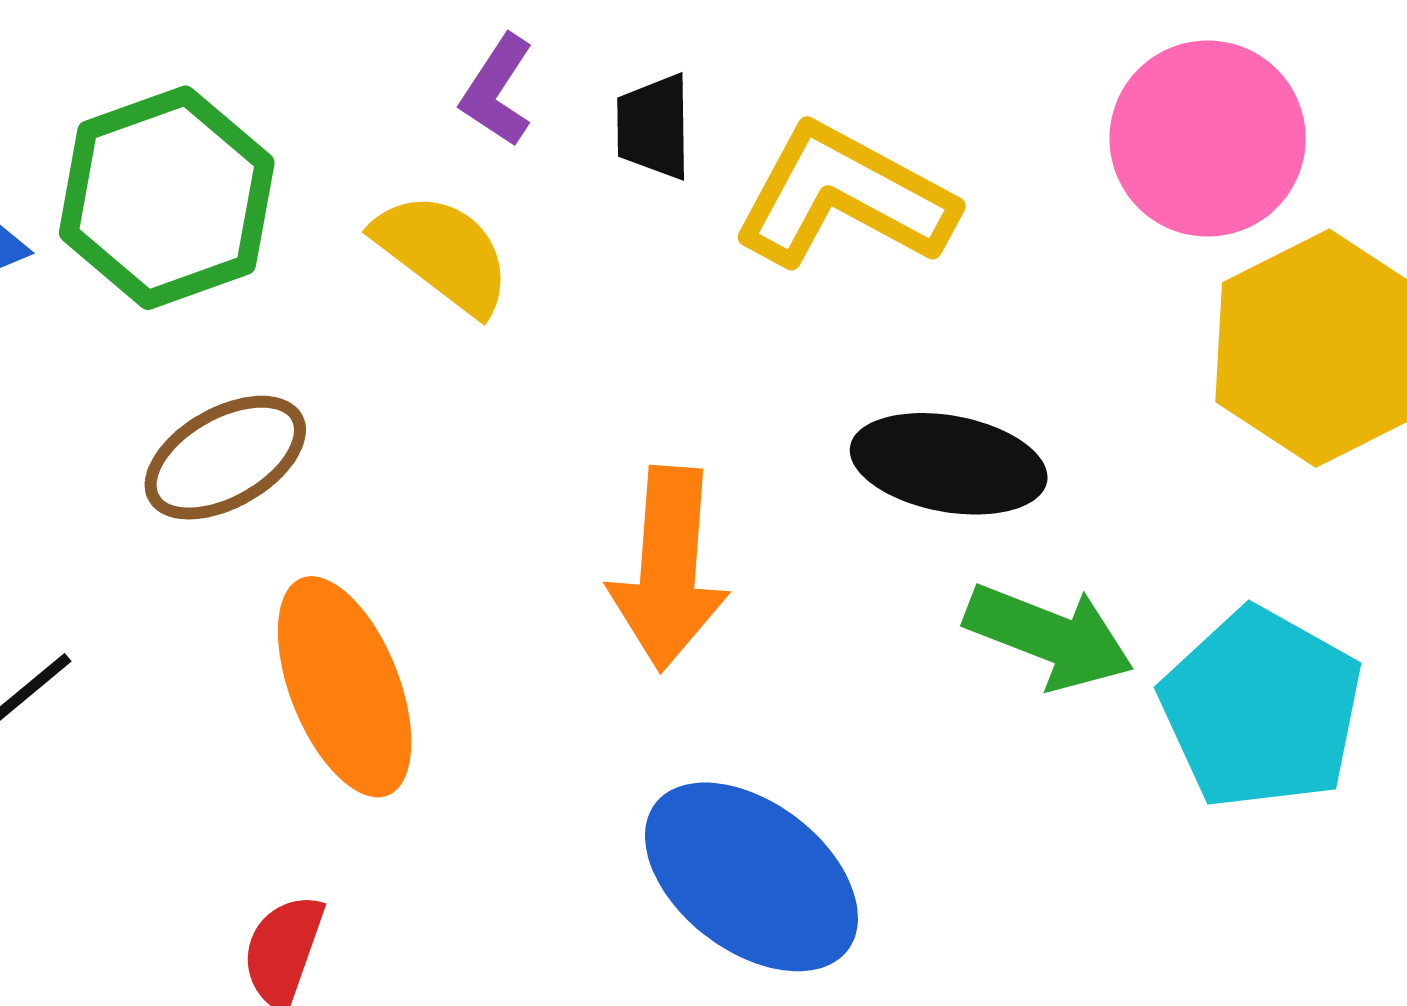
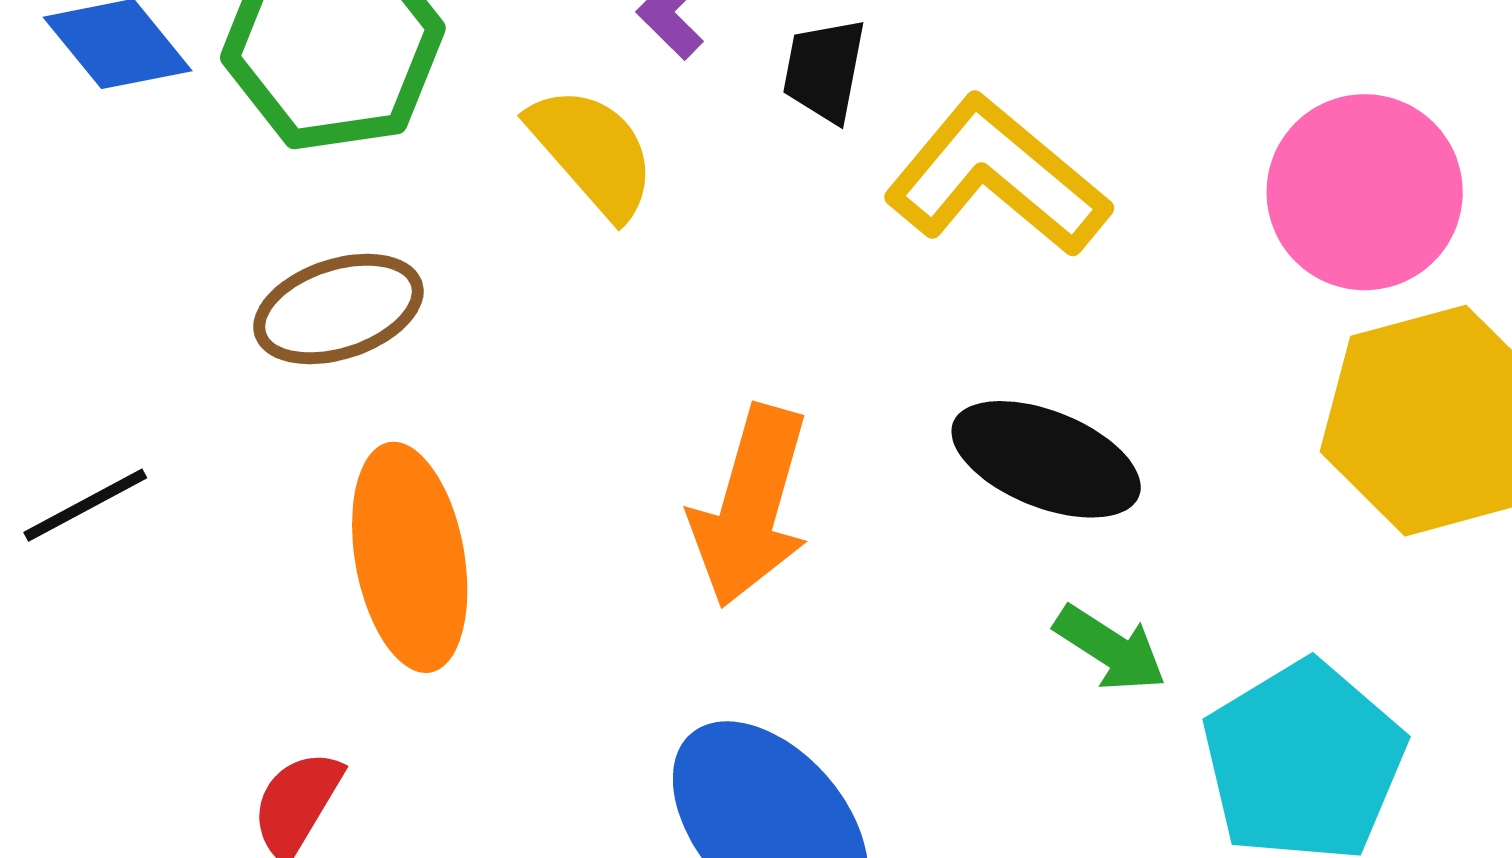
green arrow: (1049, 636) -> (1110, 648), size x0.7

